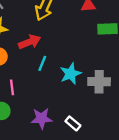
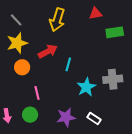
cyan line: (42, 63) -> (68, 64), moved
cyan star: (71, 74) -> (86, 87), moved

